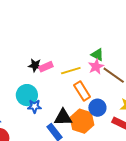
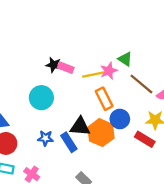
pink rectangle: (46, 67) -> (66, 68), turned 40
pink star: (96, 67) -> (109, 71), moved
blue star: (34, 106) -> (45, 138), moved

